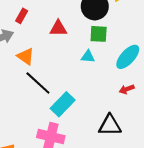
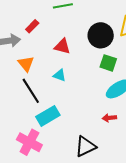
green square: (99, 34) -> (108, 63), moved
cyan triangle: (88, 57) -> (60, 75), moved
black triangle: (110, 125) -> (85, 146), turned -40

